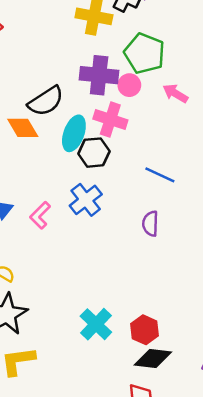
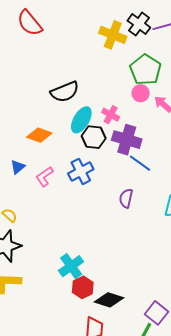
purple cross: (99, 75) -> (127, 140), moved
pink circle: (129, 85) -> (141, 93), moved
pink cross: (110, 120) -> (111, 115), size x0.7
orange diamond: (23, 128) -> (39, 135), moved, turned -50
red hexagon: (145, 330) -> (83, 287), moved

